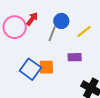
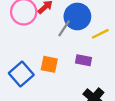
blue circle: (61, 21) -> (77, 16), size x1.5
blue square: (30, 69) -> (21, 74), moved

